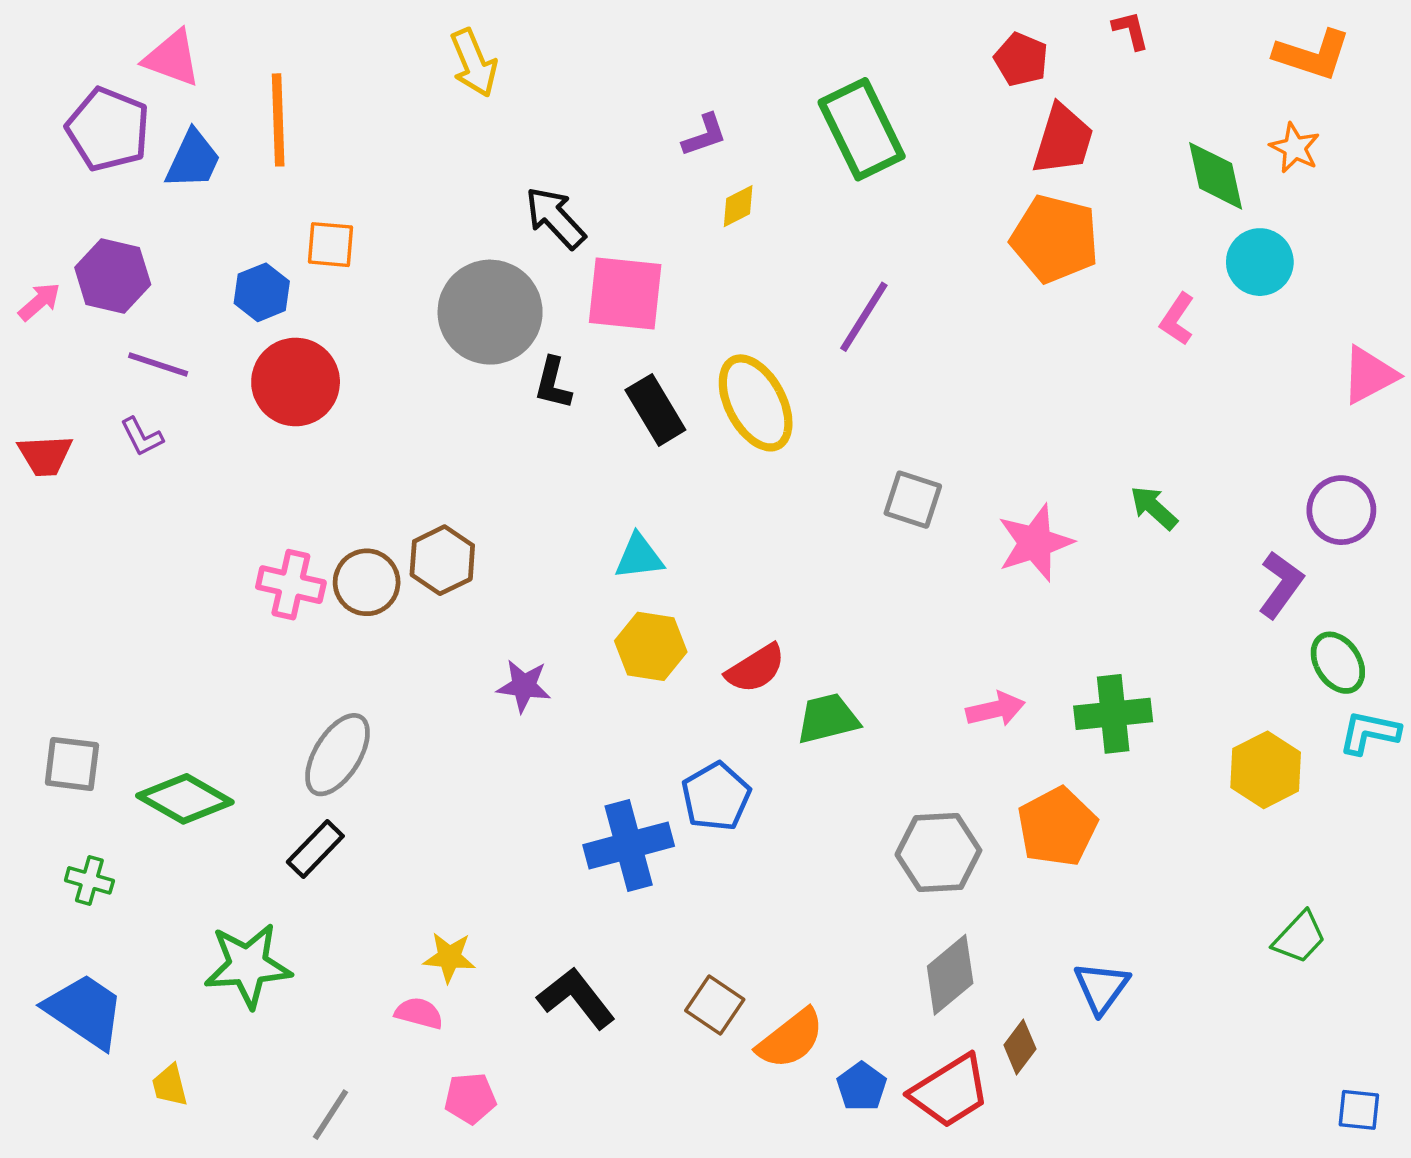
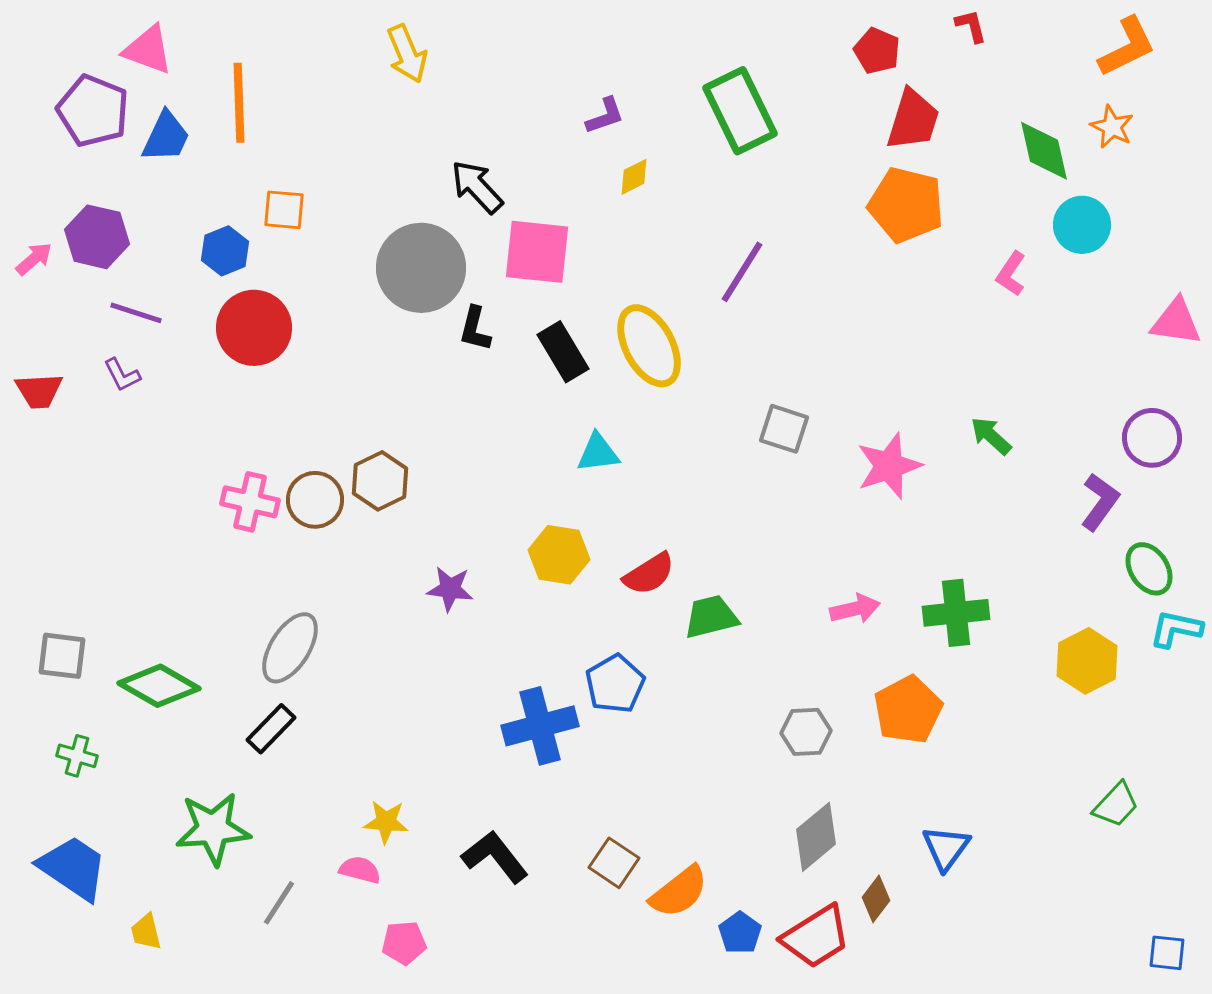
orange L-shape: (1312, 55) -> (1127, 47), turned -44
pink triangle: (1369, 375) -> (1176, 322), turned 36
cyan triangle: (639, 557) -> (598, 453), moved
gray hexagon: (938, 852) -> (806, 732), size x0.7
gray line: (330, 1115) -> (279, 903), moved

